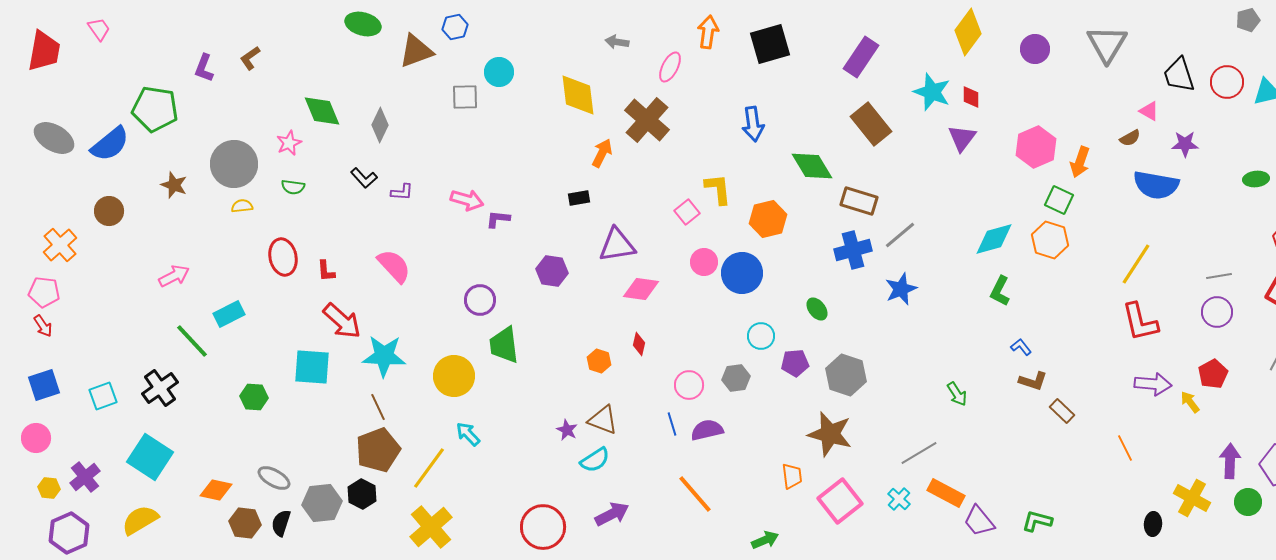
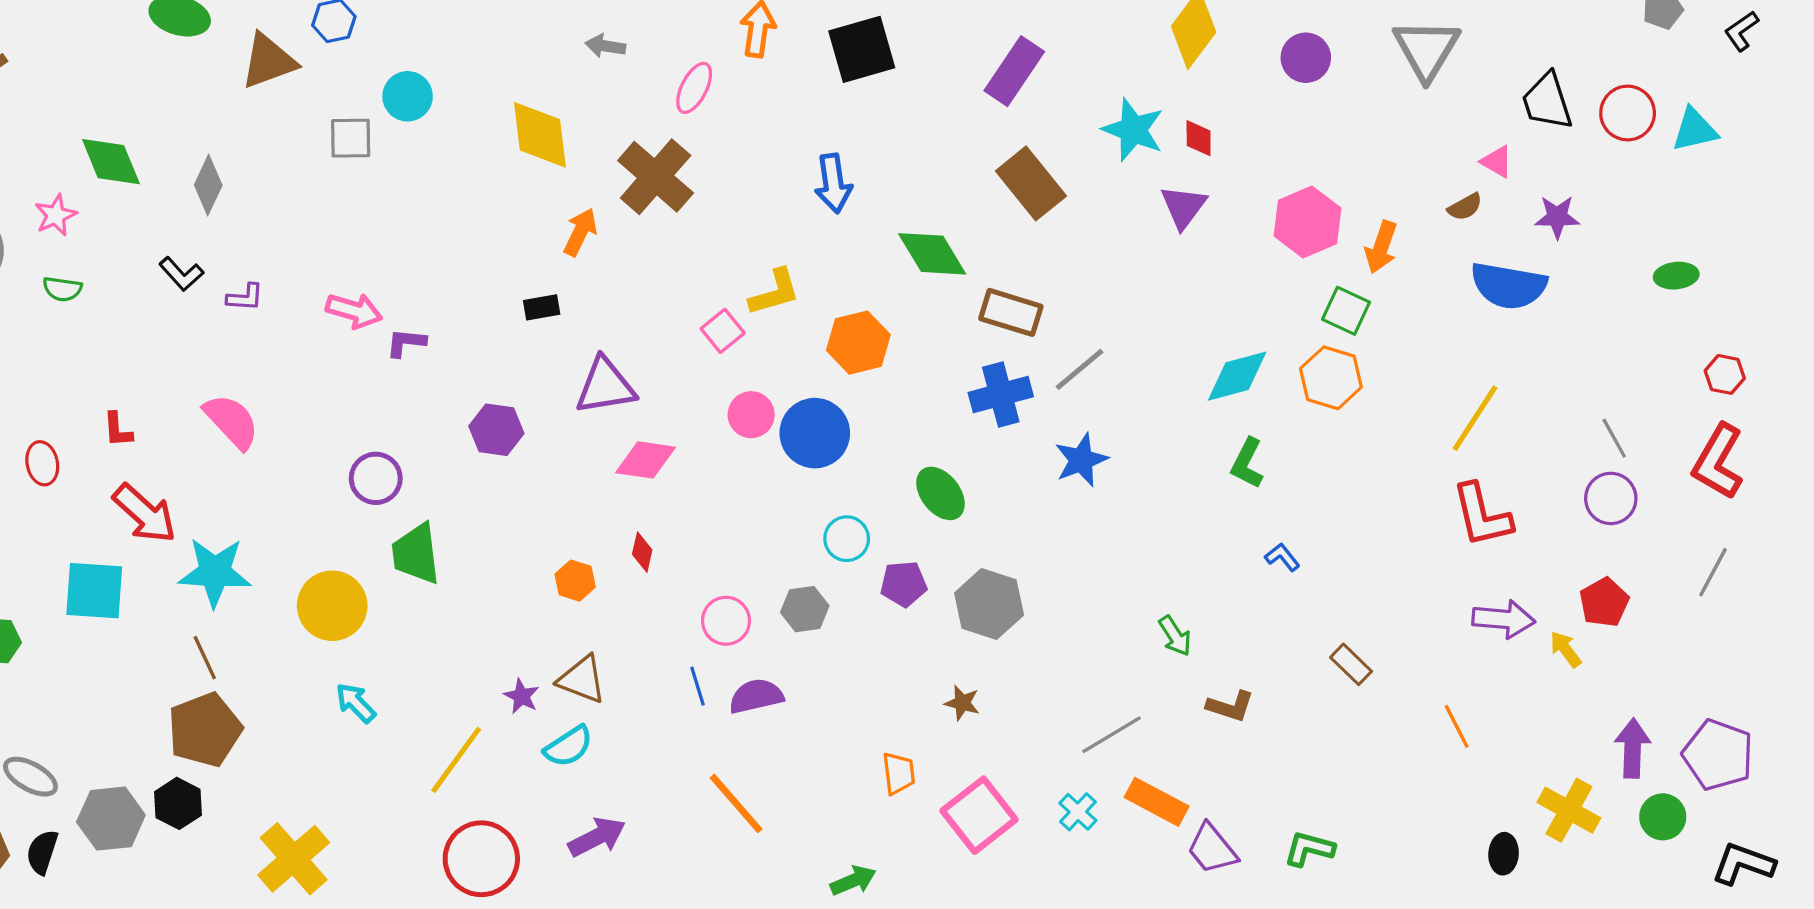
yellow L-shape: (718, 189) -> (775, 292), turned 80
red ellipse: (283, 257) -> (42, 463), moved, size x0.7
gray line: (1219, 276) -> (1614, 438), turned 70
green ellipse: (817, 309) -> (940, 493), size x1.4
brown L-shape: (1033, 381) -> (1230, 706), moved
brown star: (830, 434) -> (962, 703), size x0.5
yellow line: (429, 468) -> (456, 760), moved

